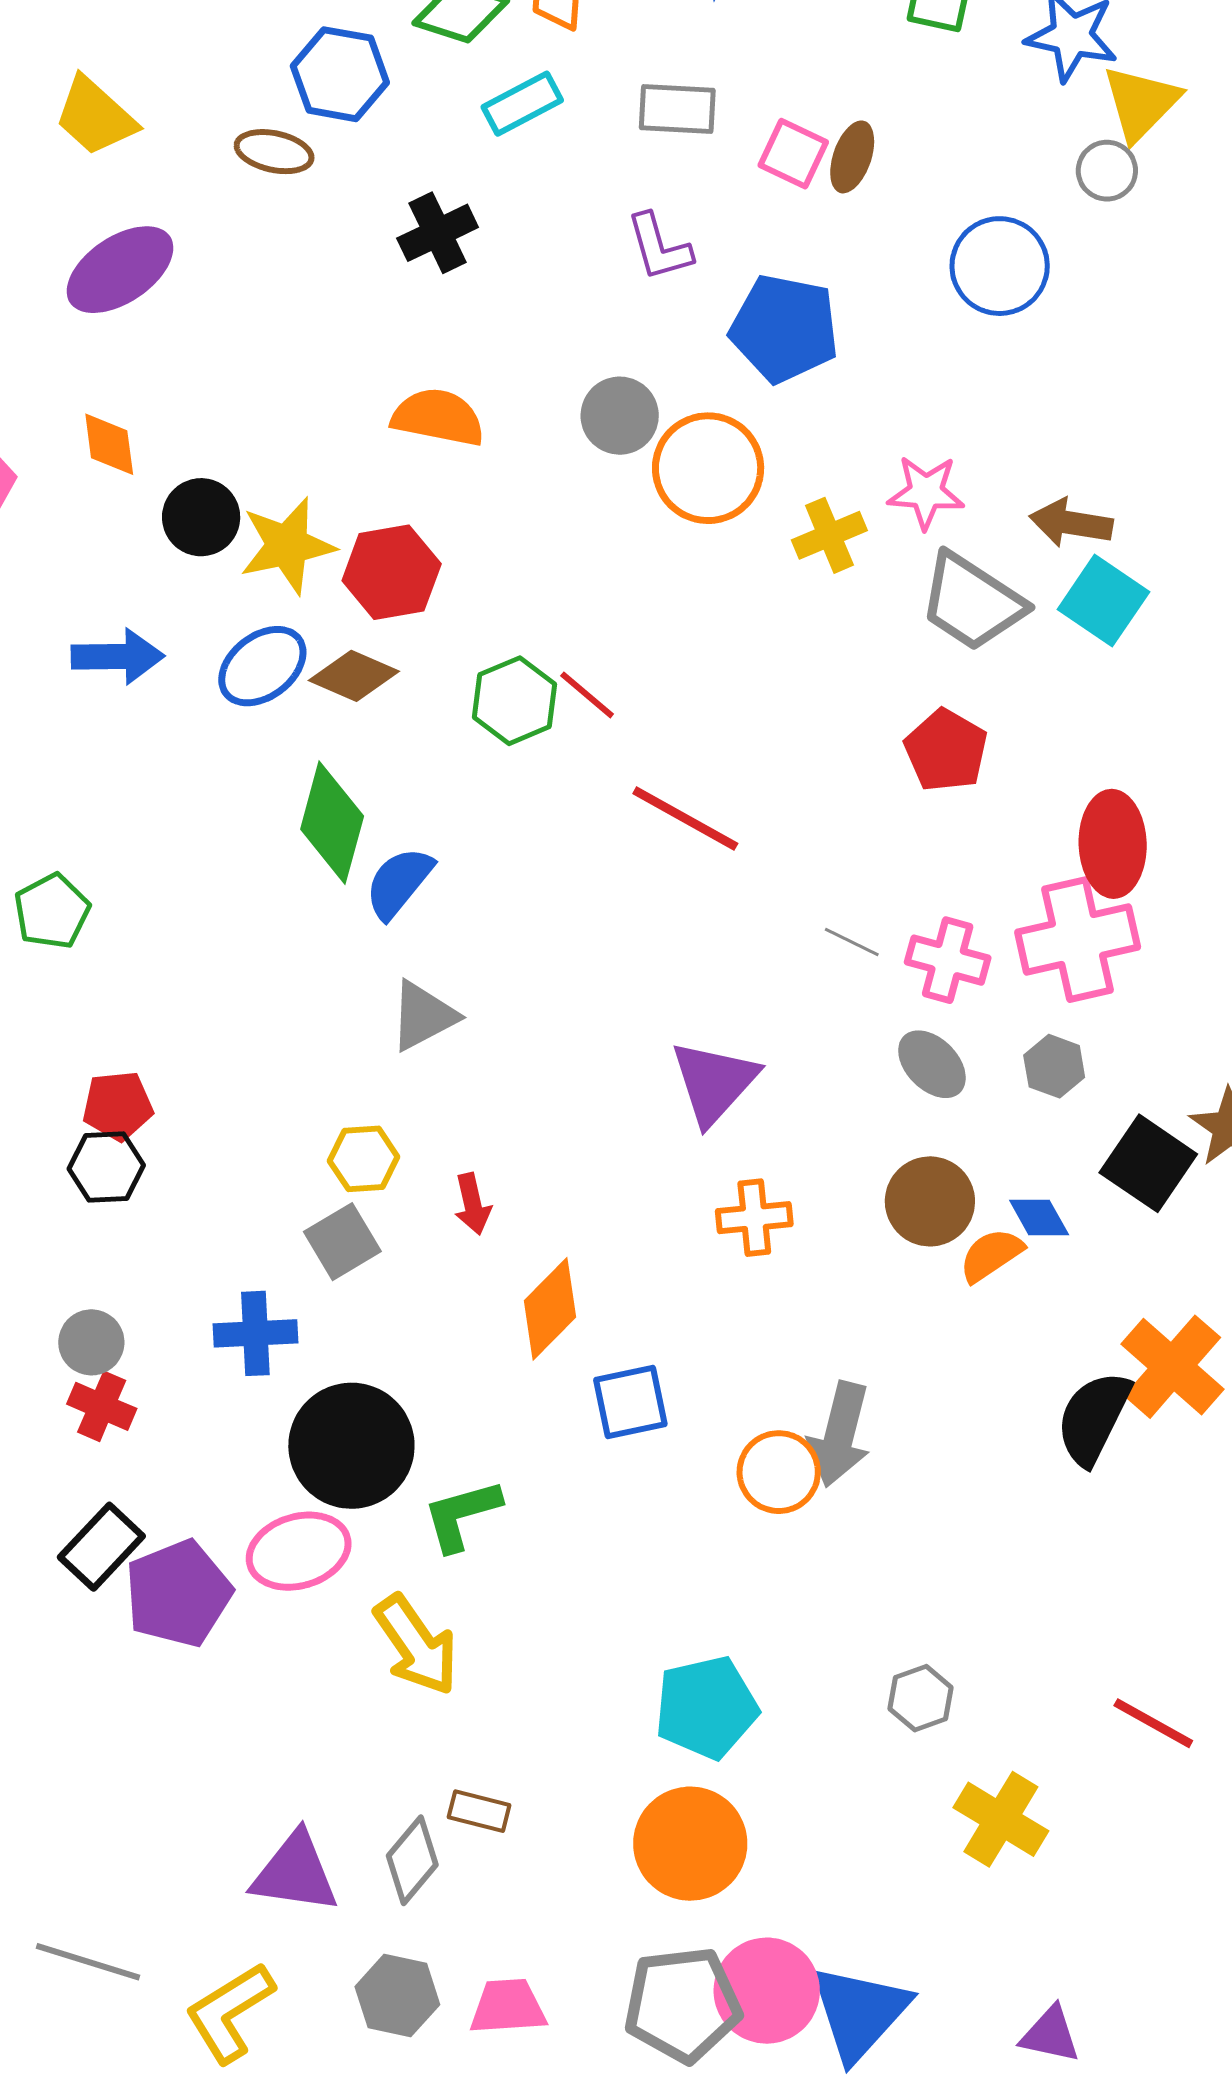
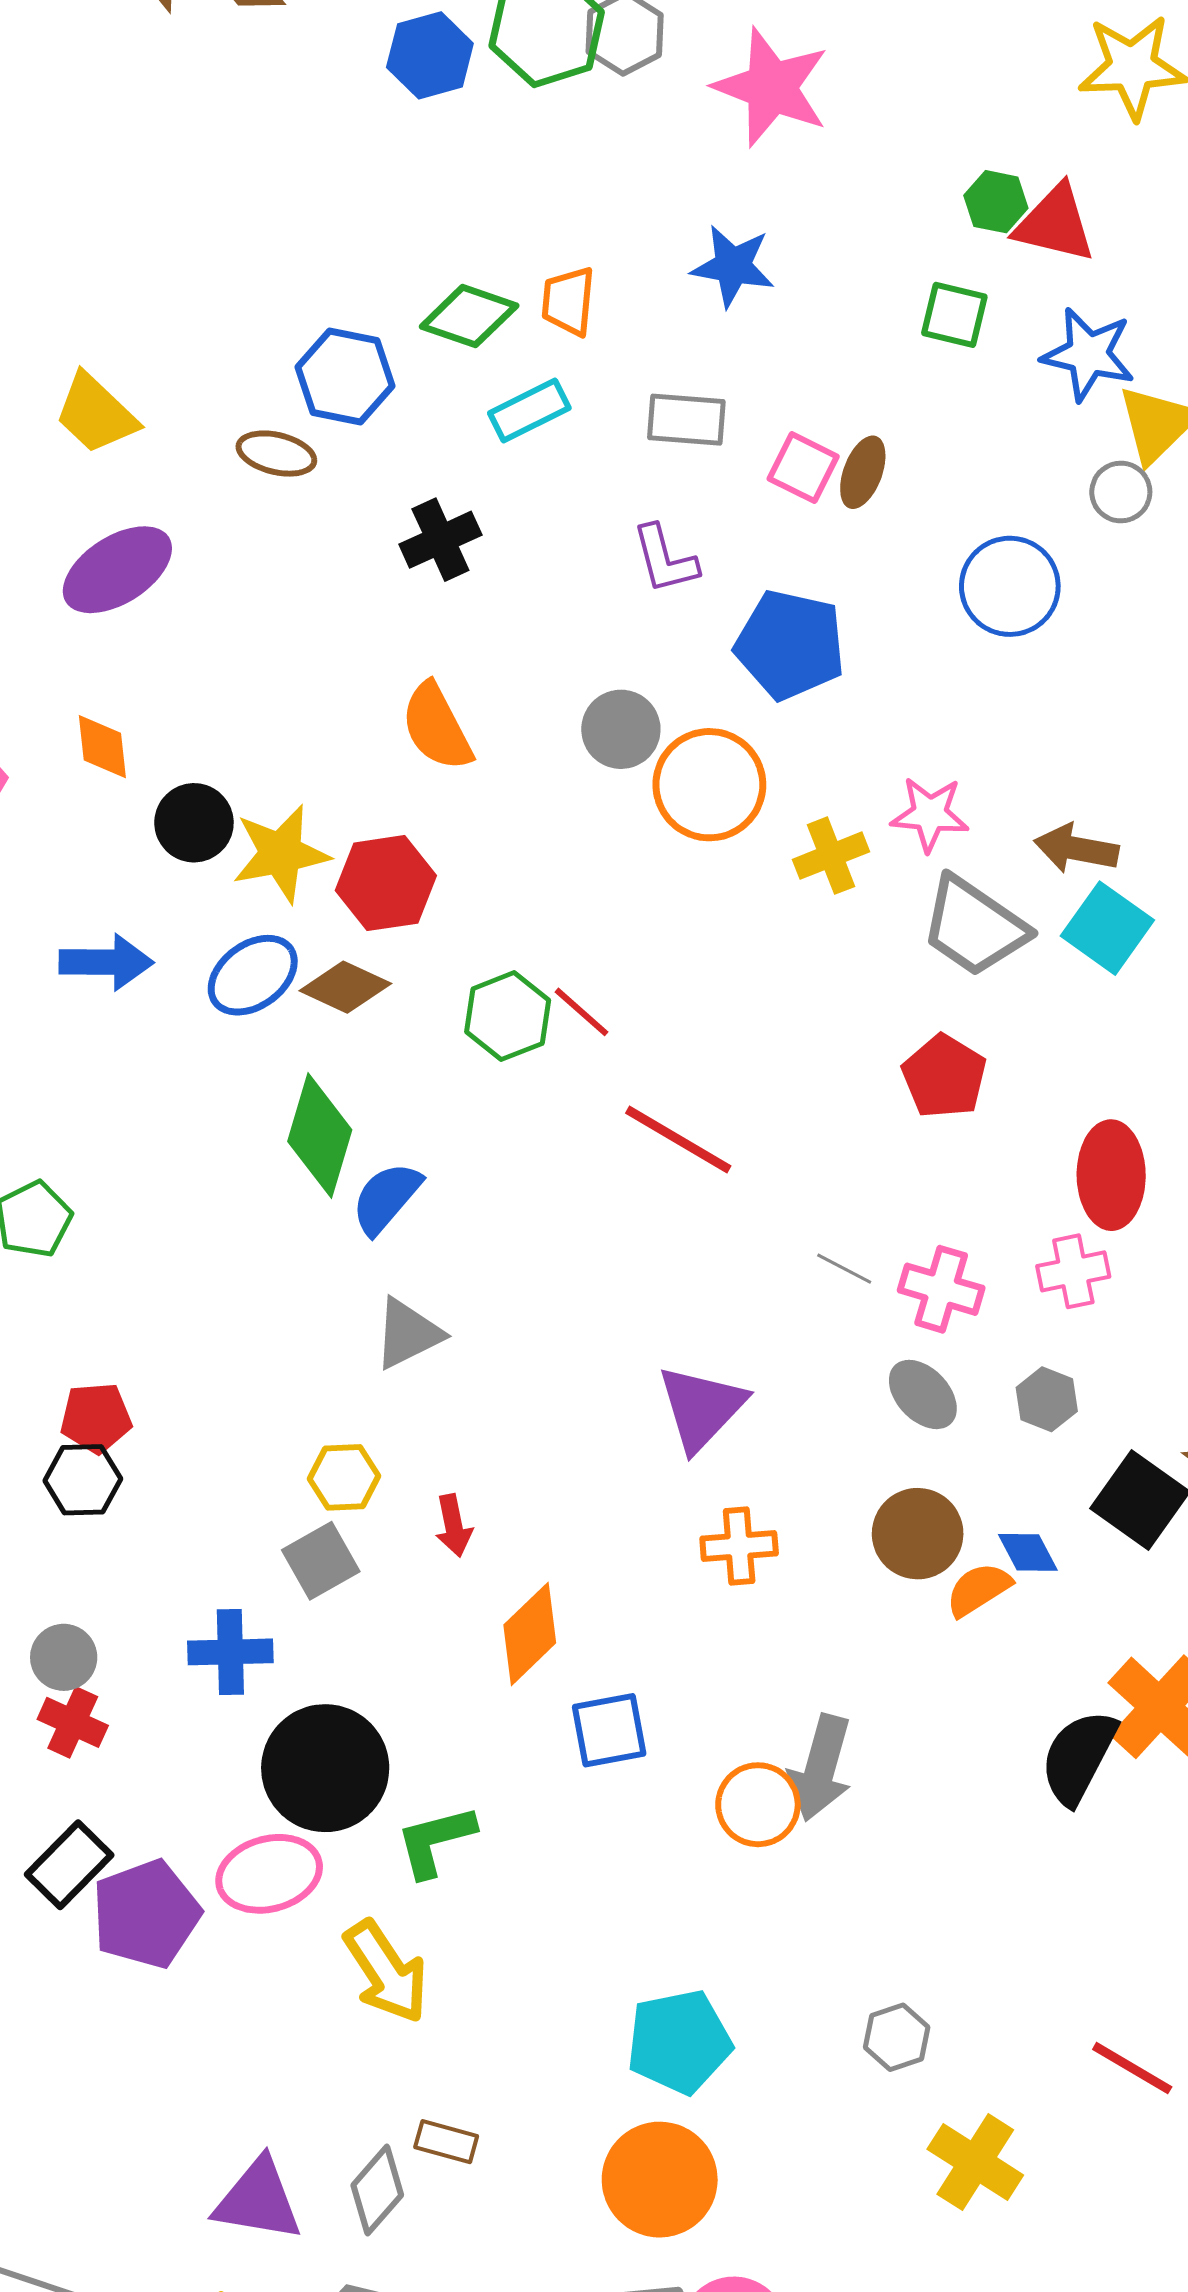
orange semicircle: (438, 417) -> (437, 727), turned -130
pink cross: (1078, 940) -> (1073, 1271), size x0.6

